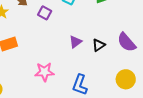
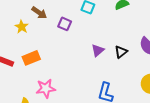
pink star: (44, 72) -> (46, 88), moved

